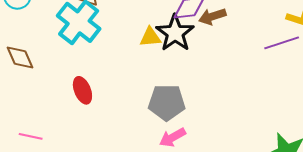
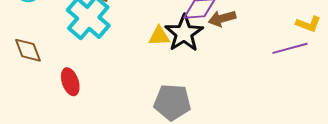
red ellipse: (82, 90) -> (70, 82), moved

